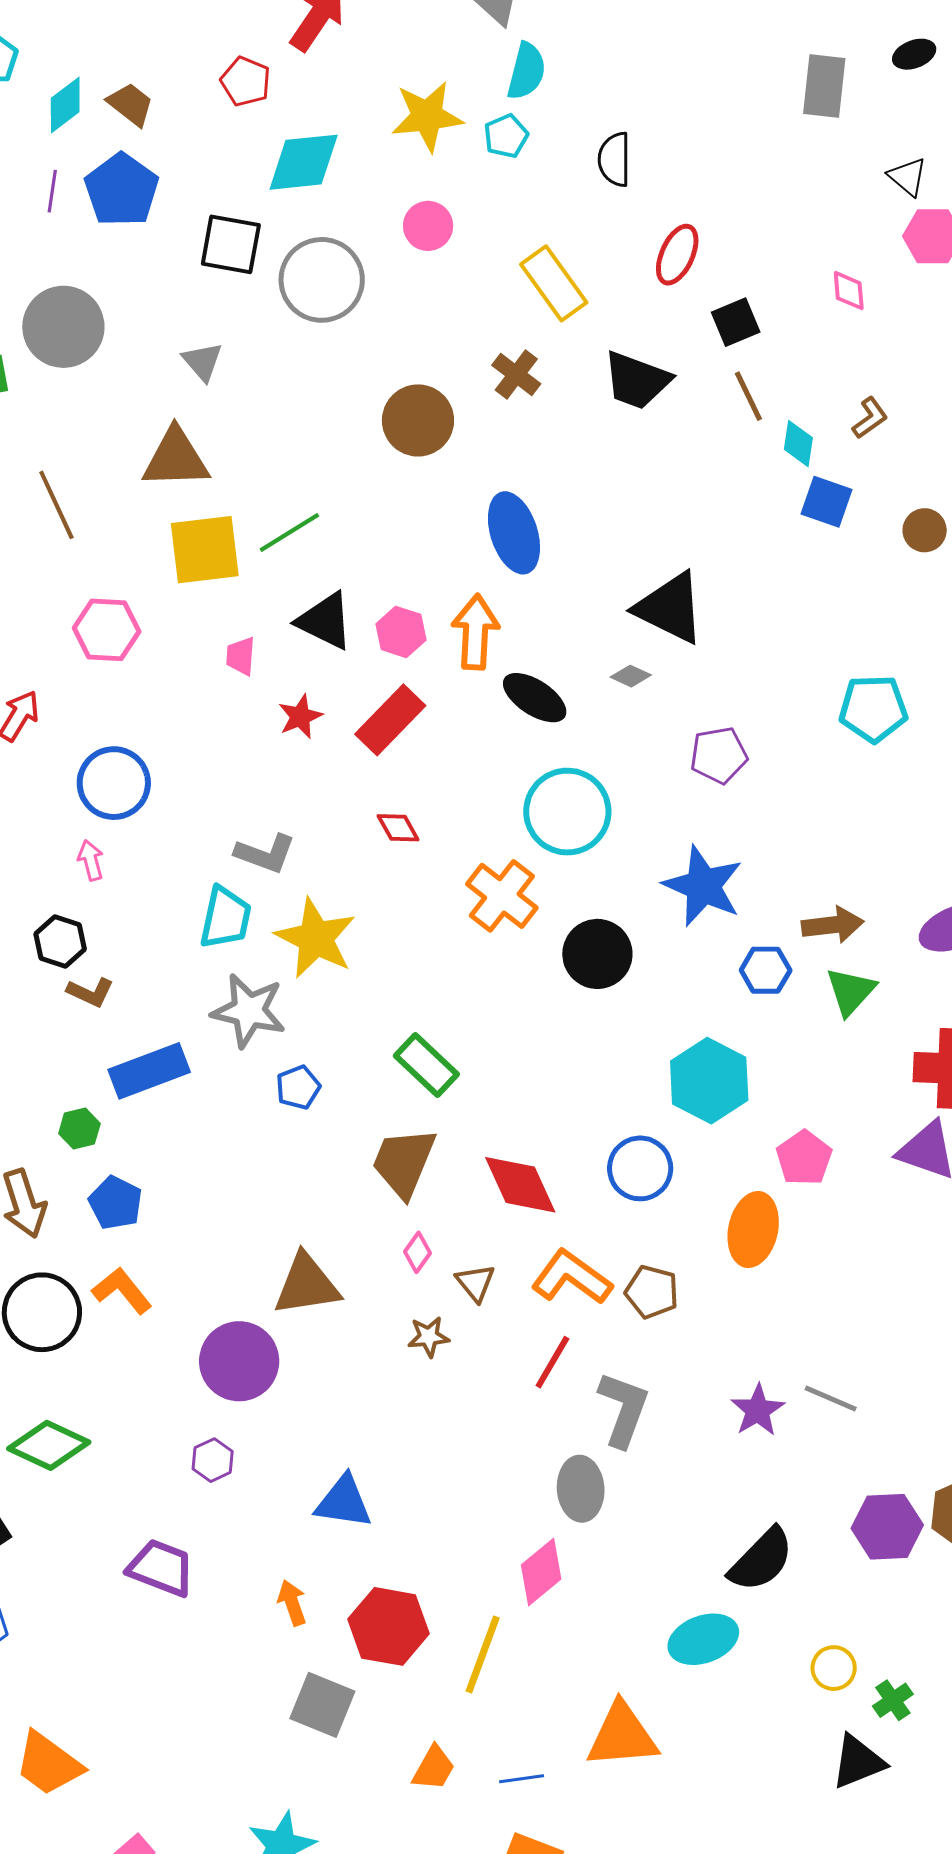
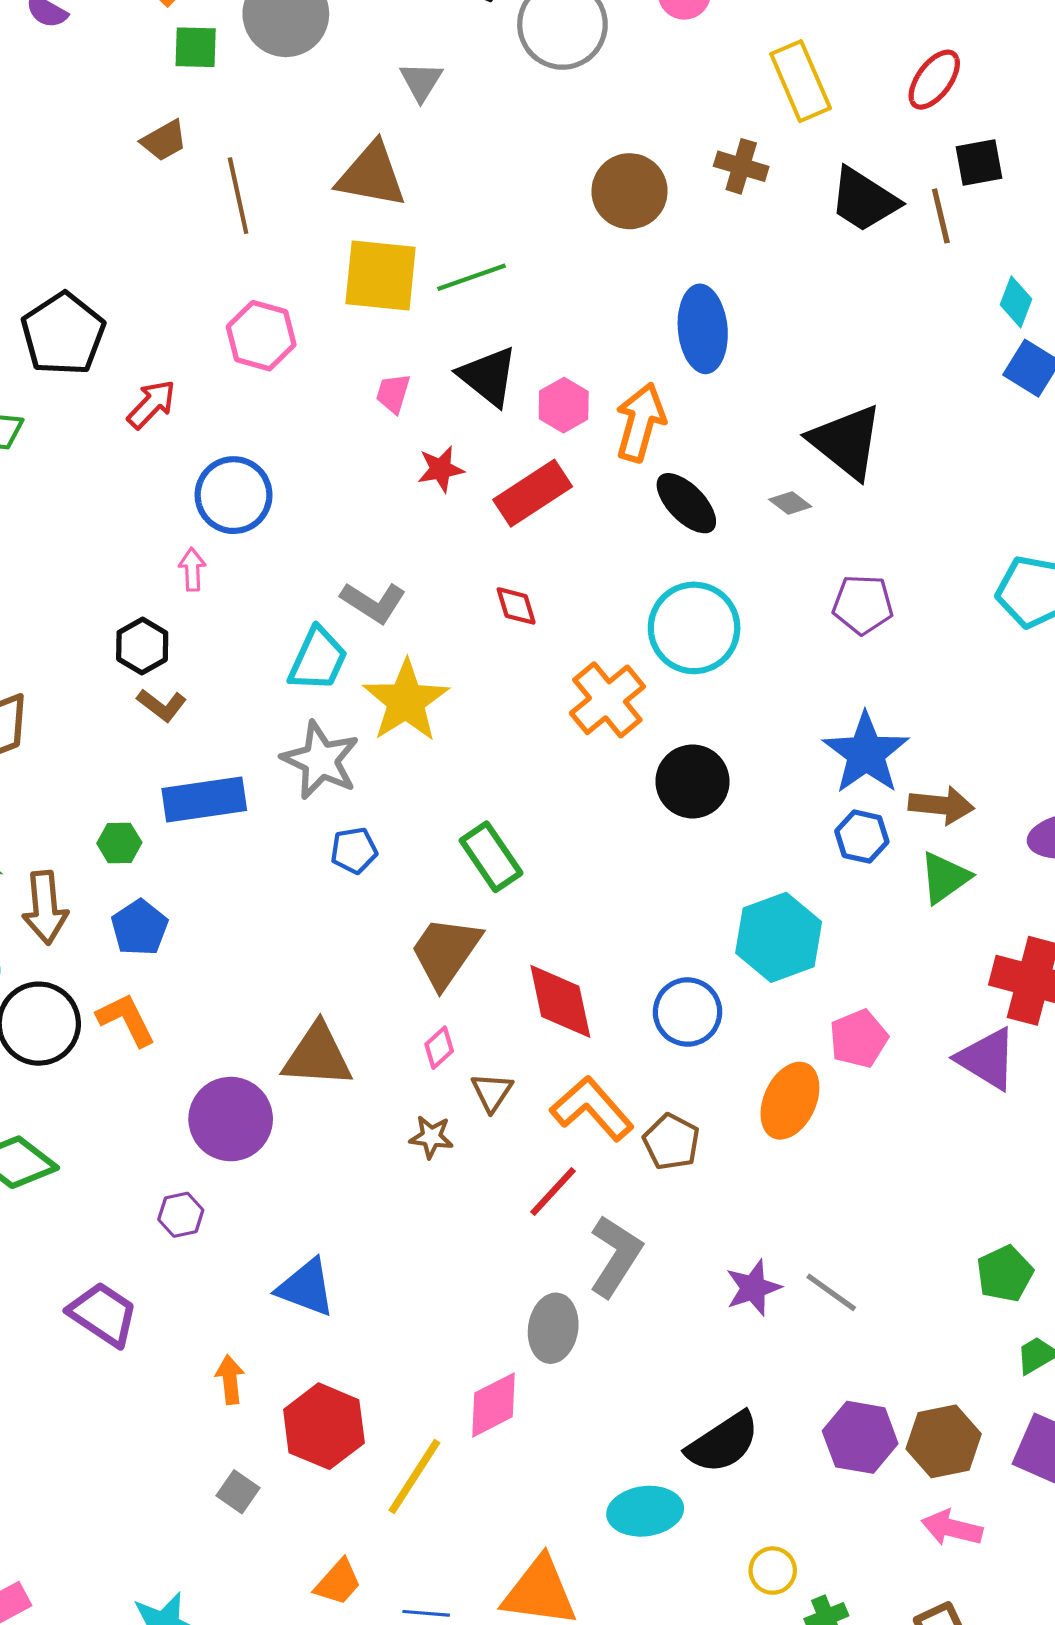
brown cross: (516, 375) -> (741, 166), turned -33
brown line: (748, 396) -> (941, 216), moved
blue star: (703, 886) -> (866, 753), moved
gray square: (322, 1705) -> (238, 1492), size x0.6

